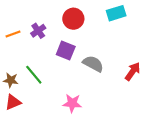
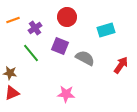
cyan rectangle: (116, 13) -> (106, 30), moved
orange line: (13, 34) -> (13, 20), moved
green line: (34, 75) -> (31, 53), moved

